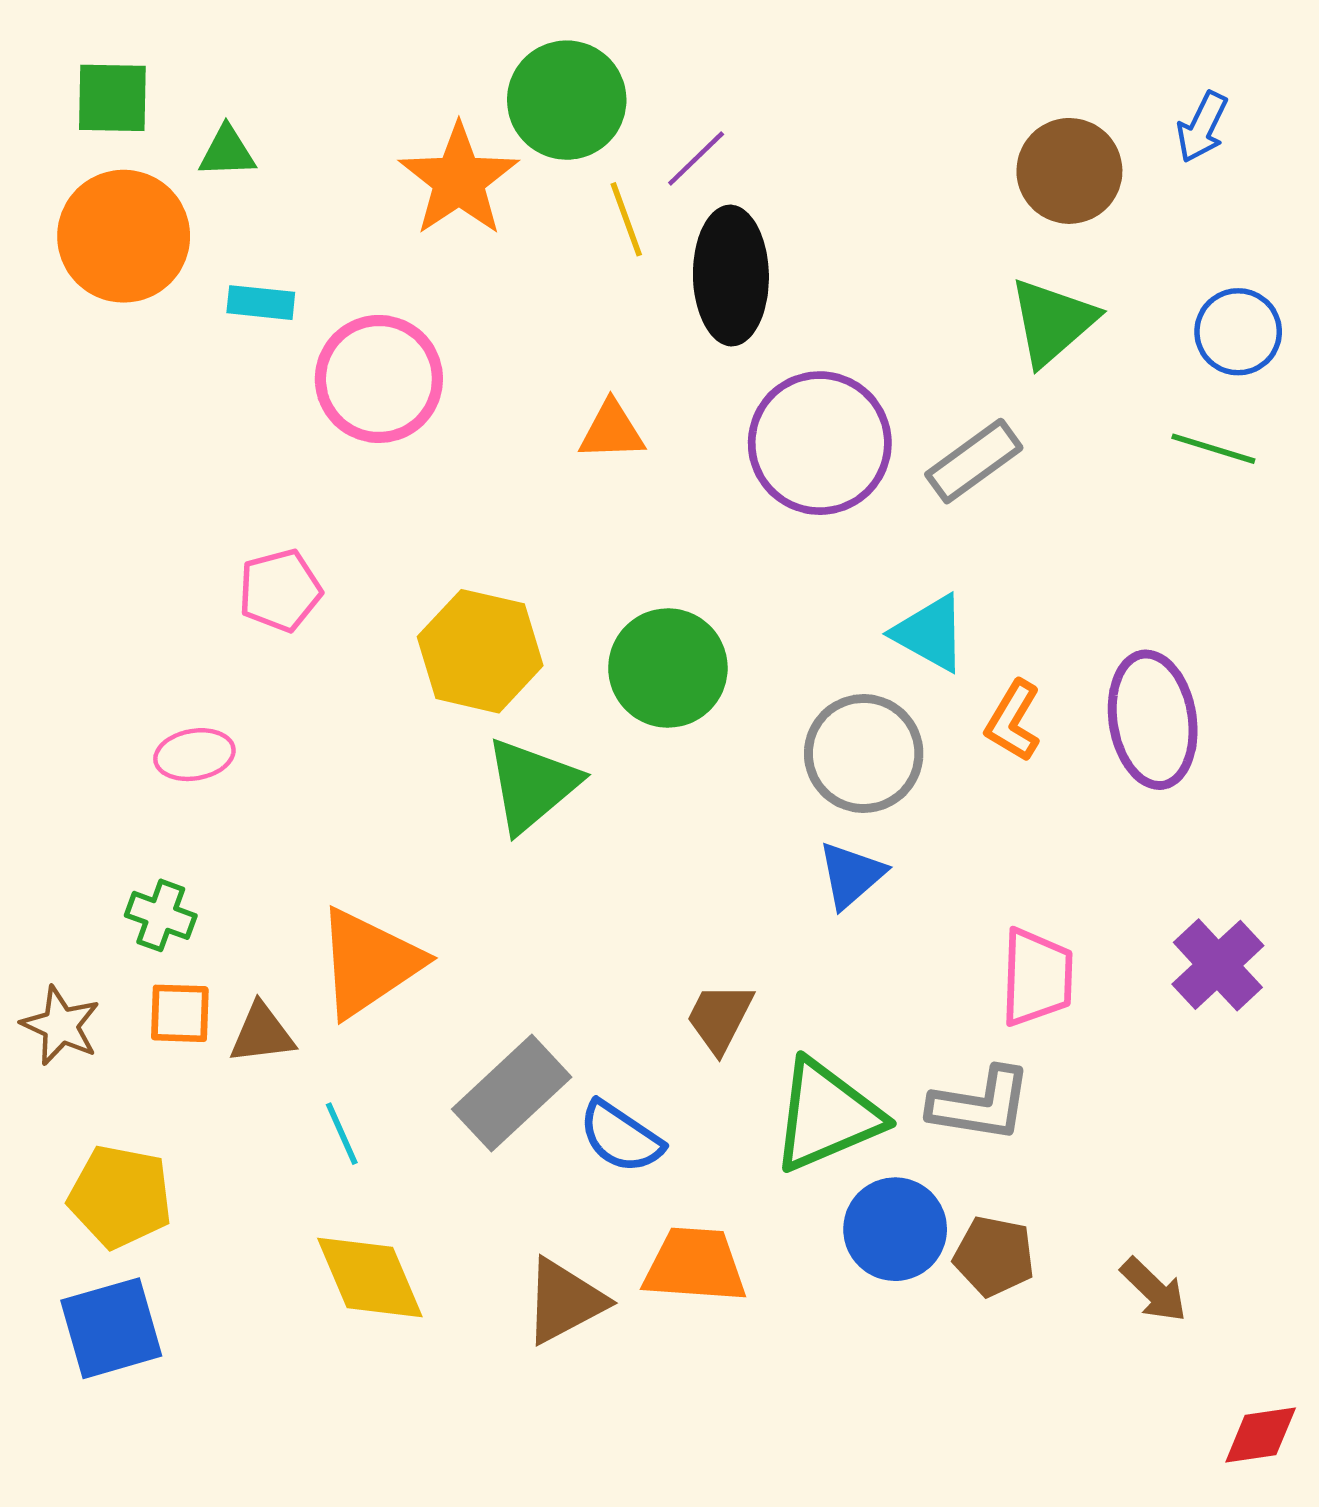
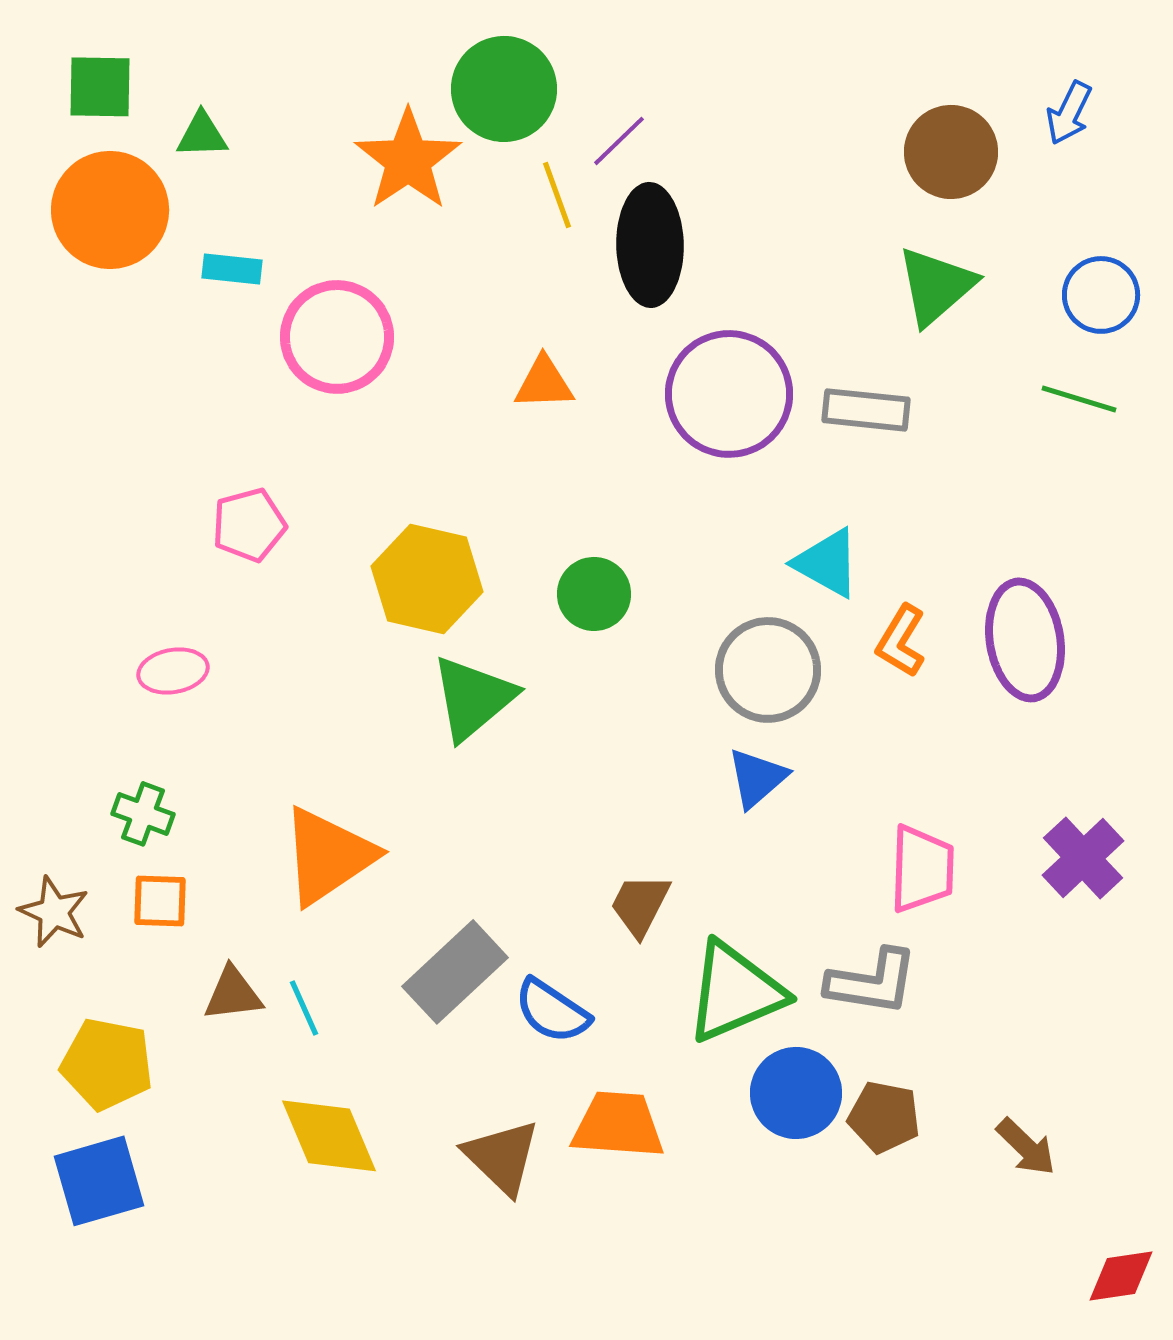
gray rectangle: (974, 461) -> (866, 410), turned 42
green circle: (668, 668) -> (594, 594), size x0.7
brown triangle: (262, 1034) -> (233, 994), moved
brown triangle: (564, 1301) -> (502, 1157), turned -48

